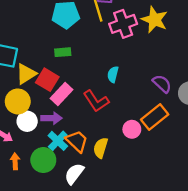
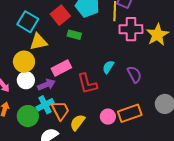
red square: (47, 80) -> (60, 15), moved
purple semicircle: (162, 84) -> (134, 74), moved
purple arrow: (52, 118) -> (46, 85), turned -42

